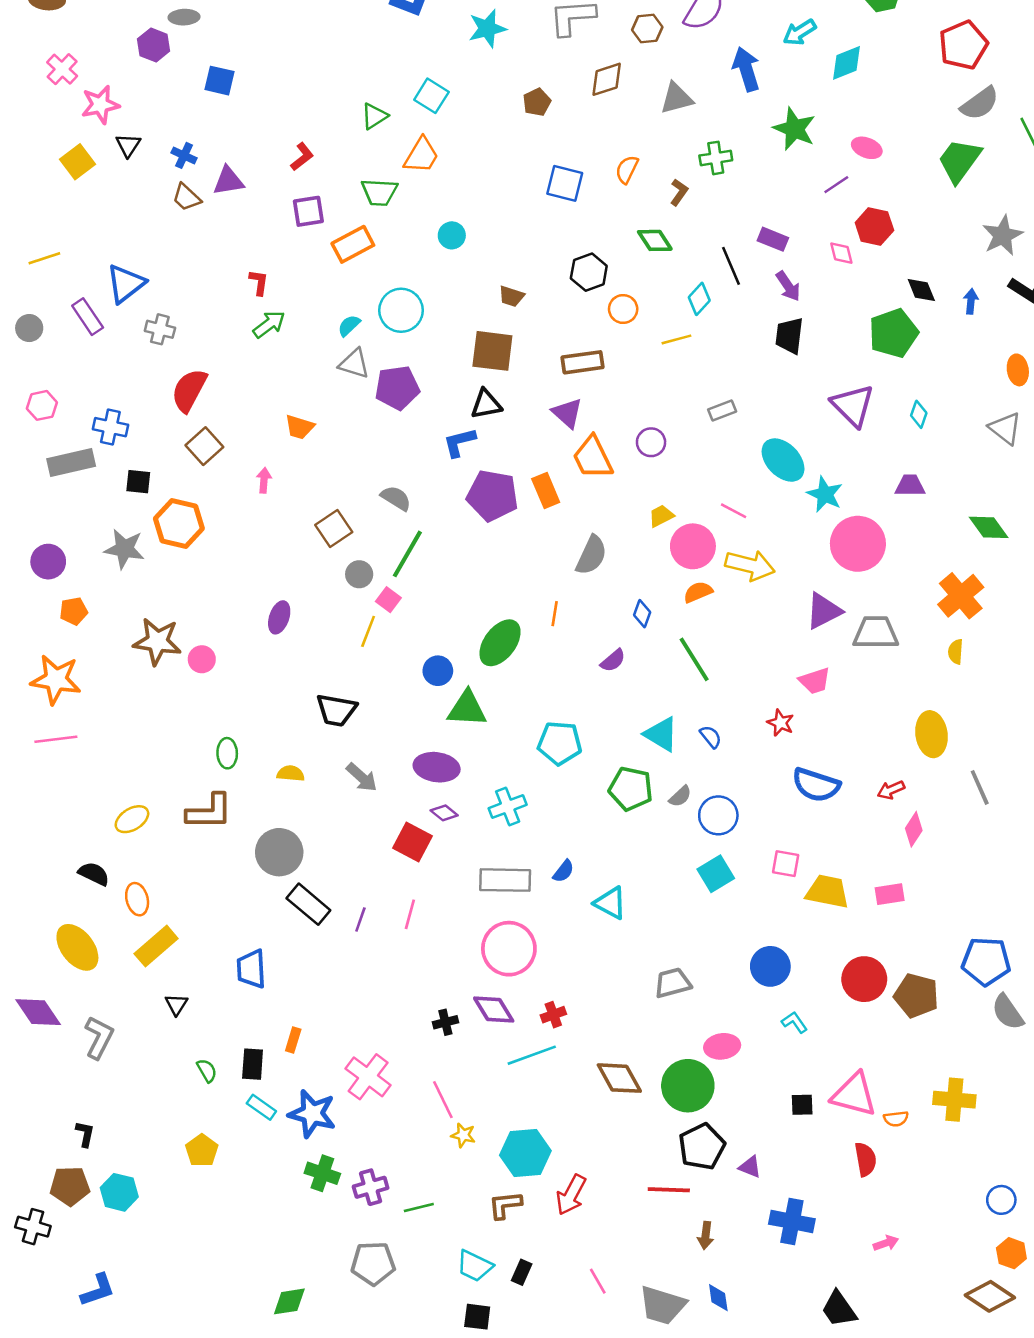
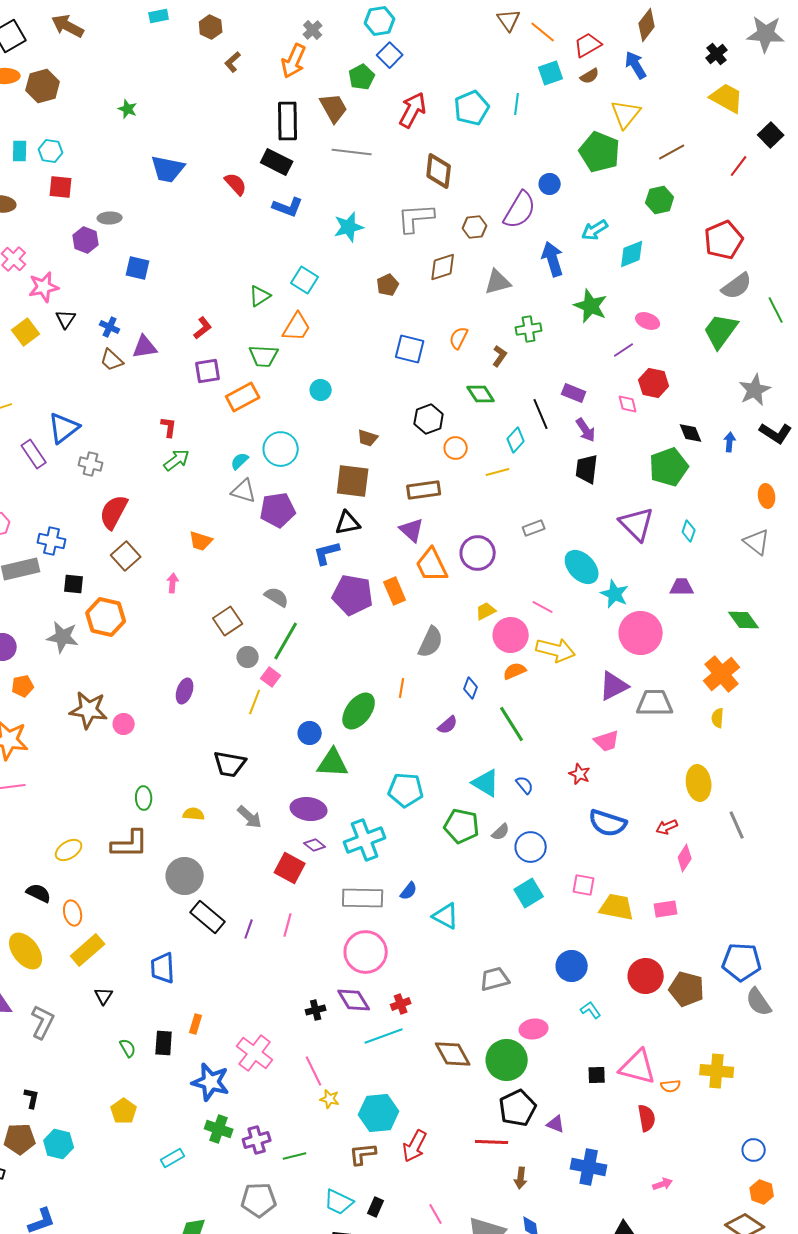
purple circle: (651, 442) -> (478, 553), size x1.5
cyan cross: (508, 806) -> (365, 840), size x1.4
cyan rectangle: (261, 1107) -> (173, 1158), moved, turned -65

